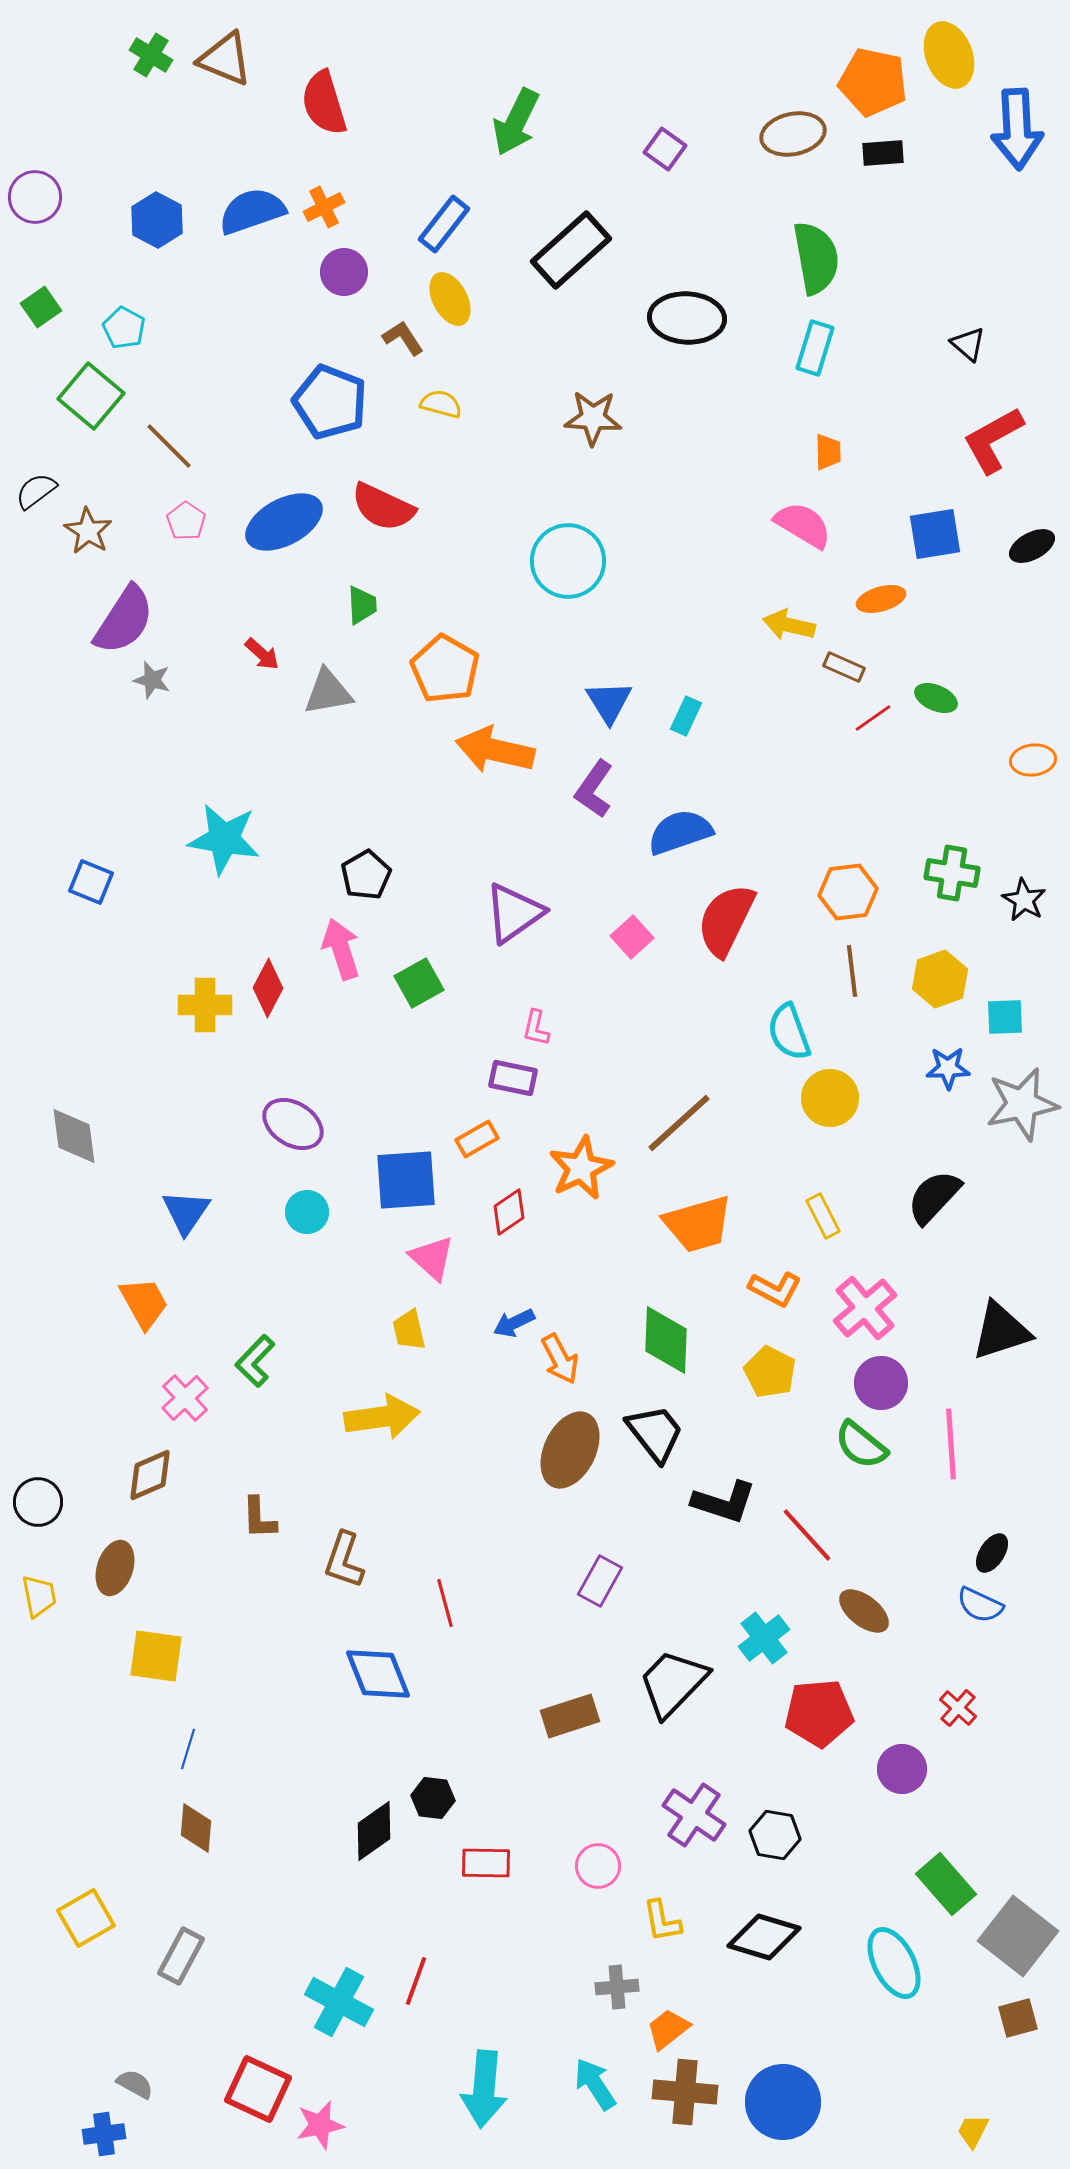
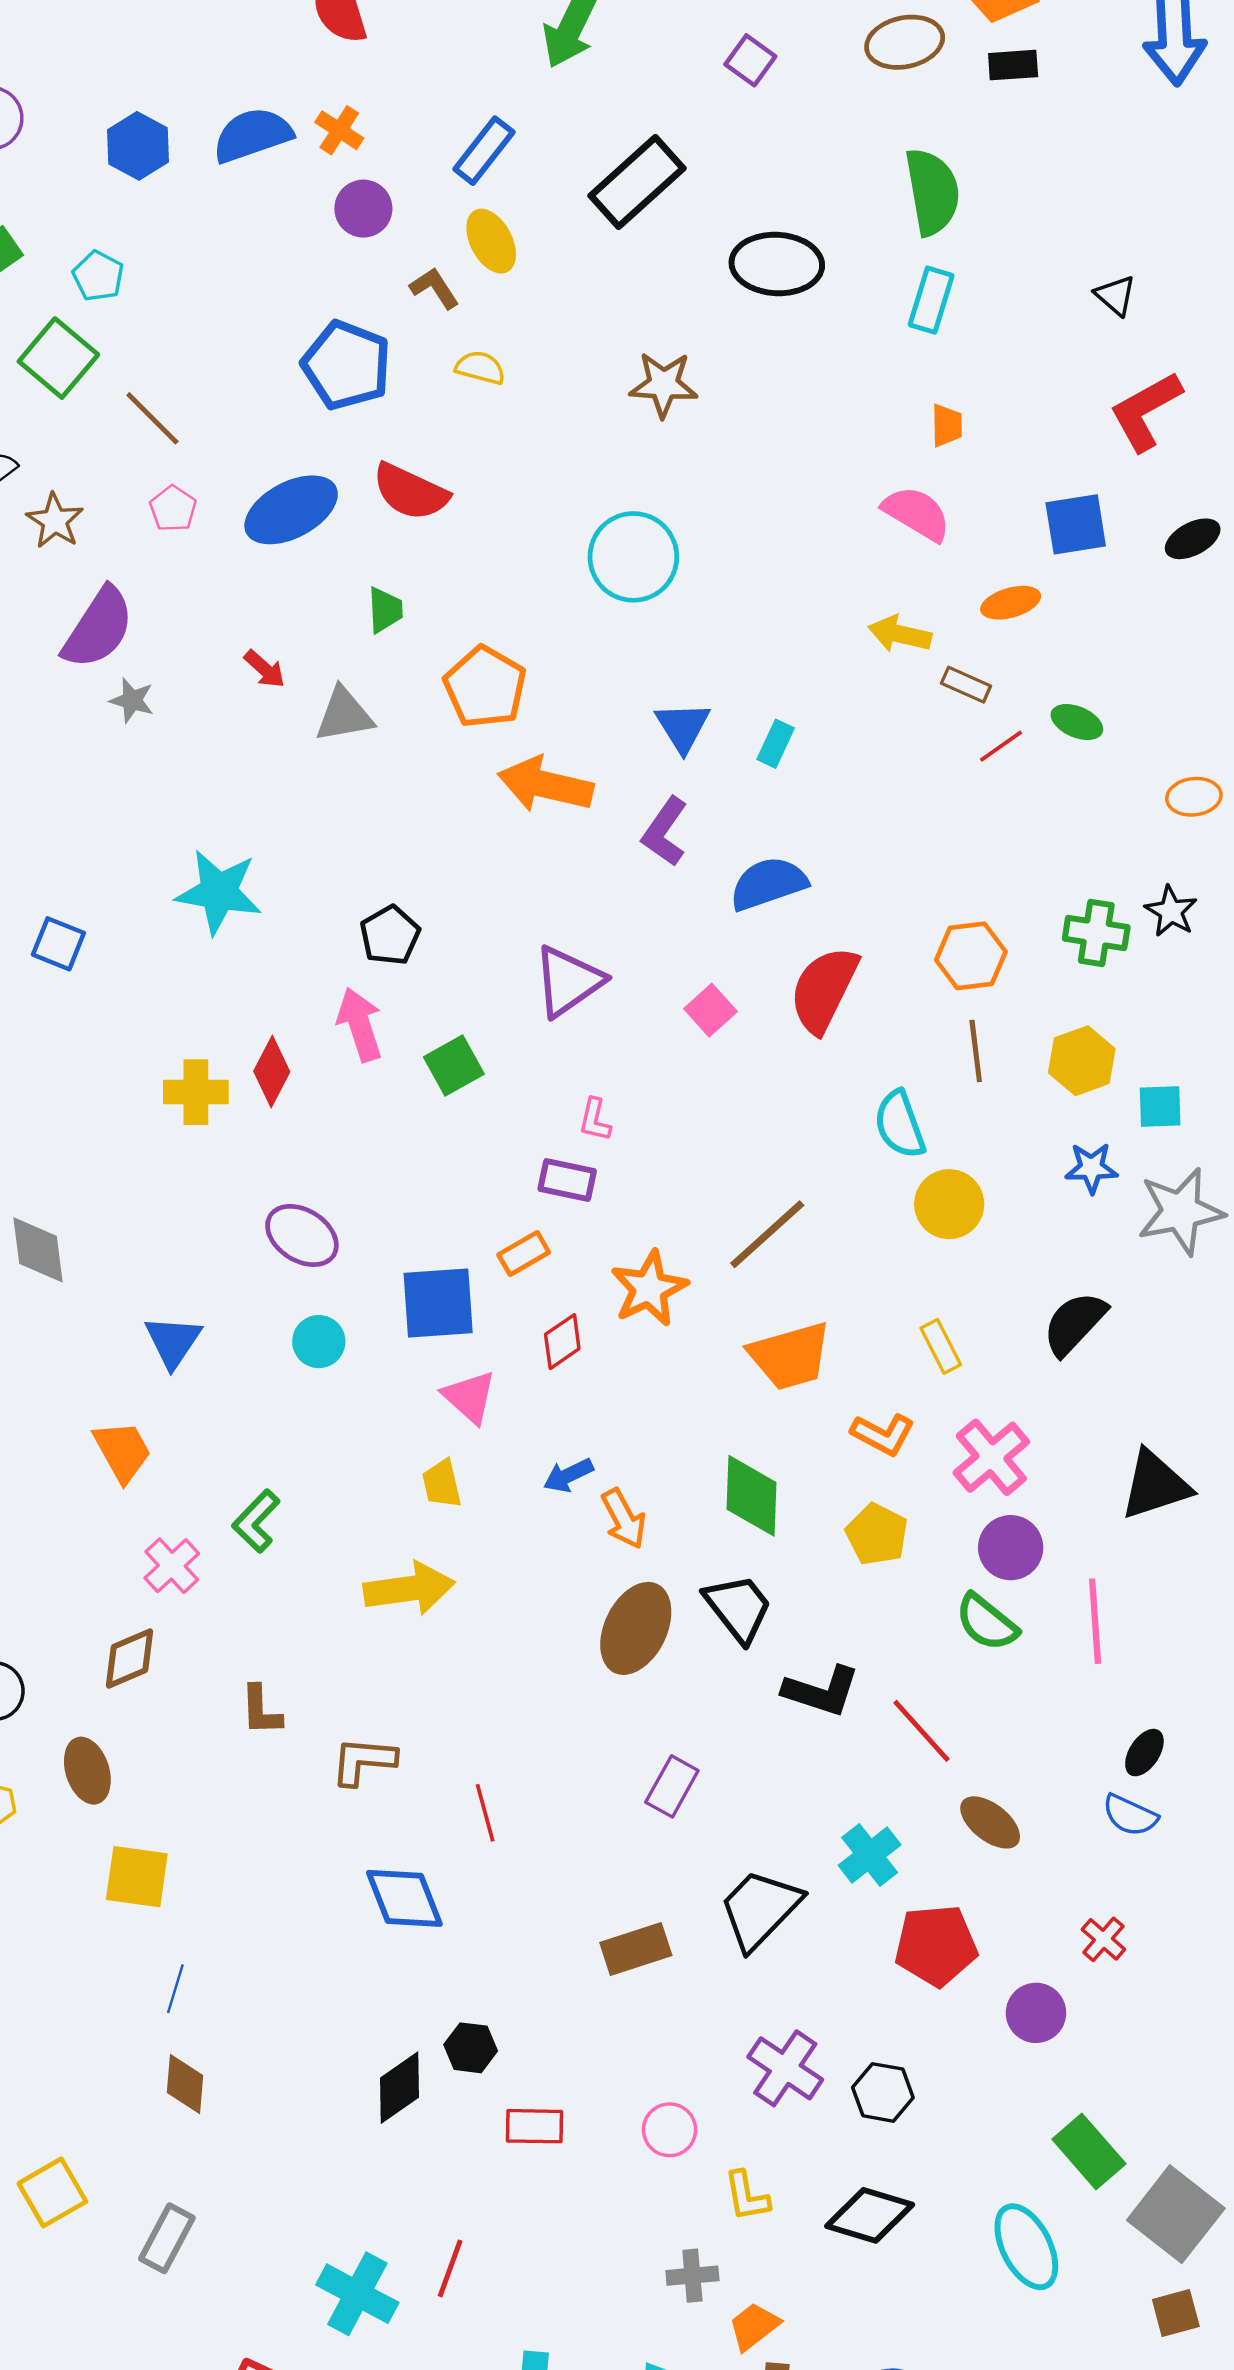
orange cross: (324, 207) -> (339, 130), turned -30
black star: (1024, 900) -> (1171, 911), moved
brown L-shape: (344, 1560) -> (363, 1761), turned 76
brown ellipse: (115, 1568) -> (87, 1771), turned -36

